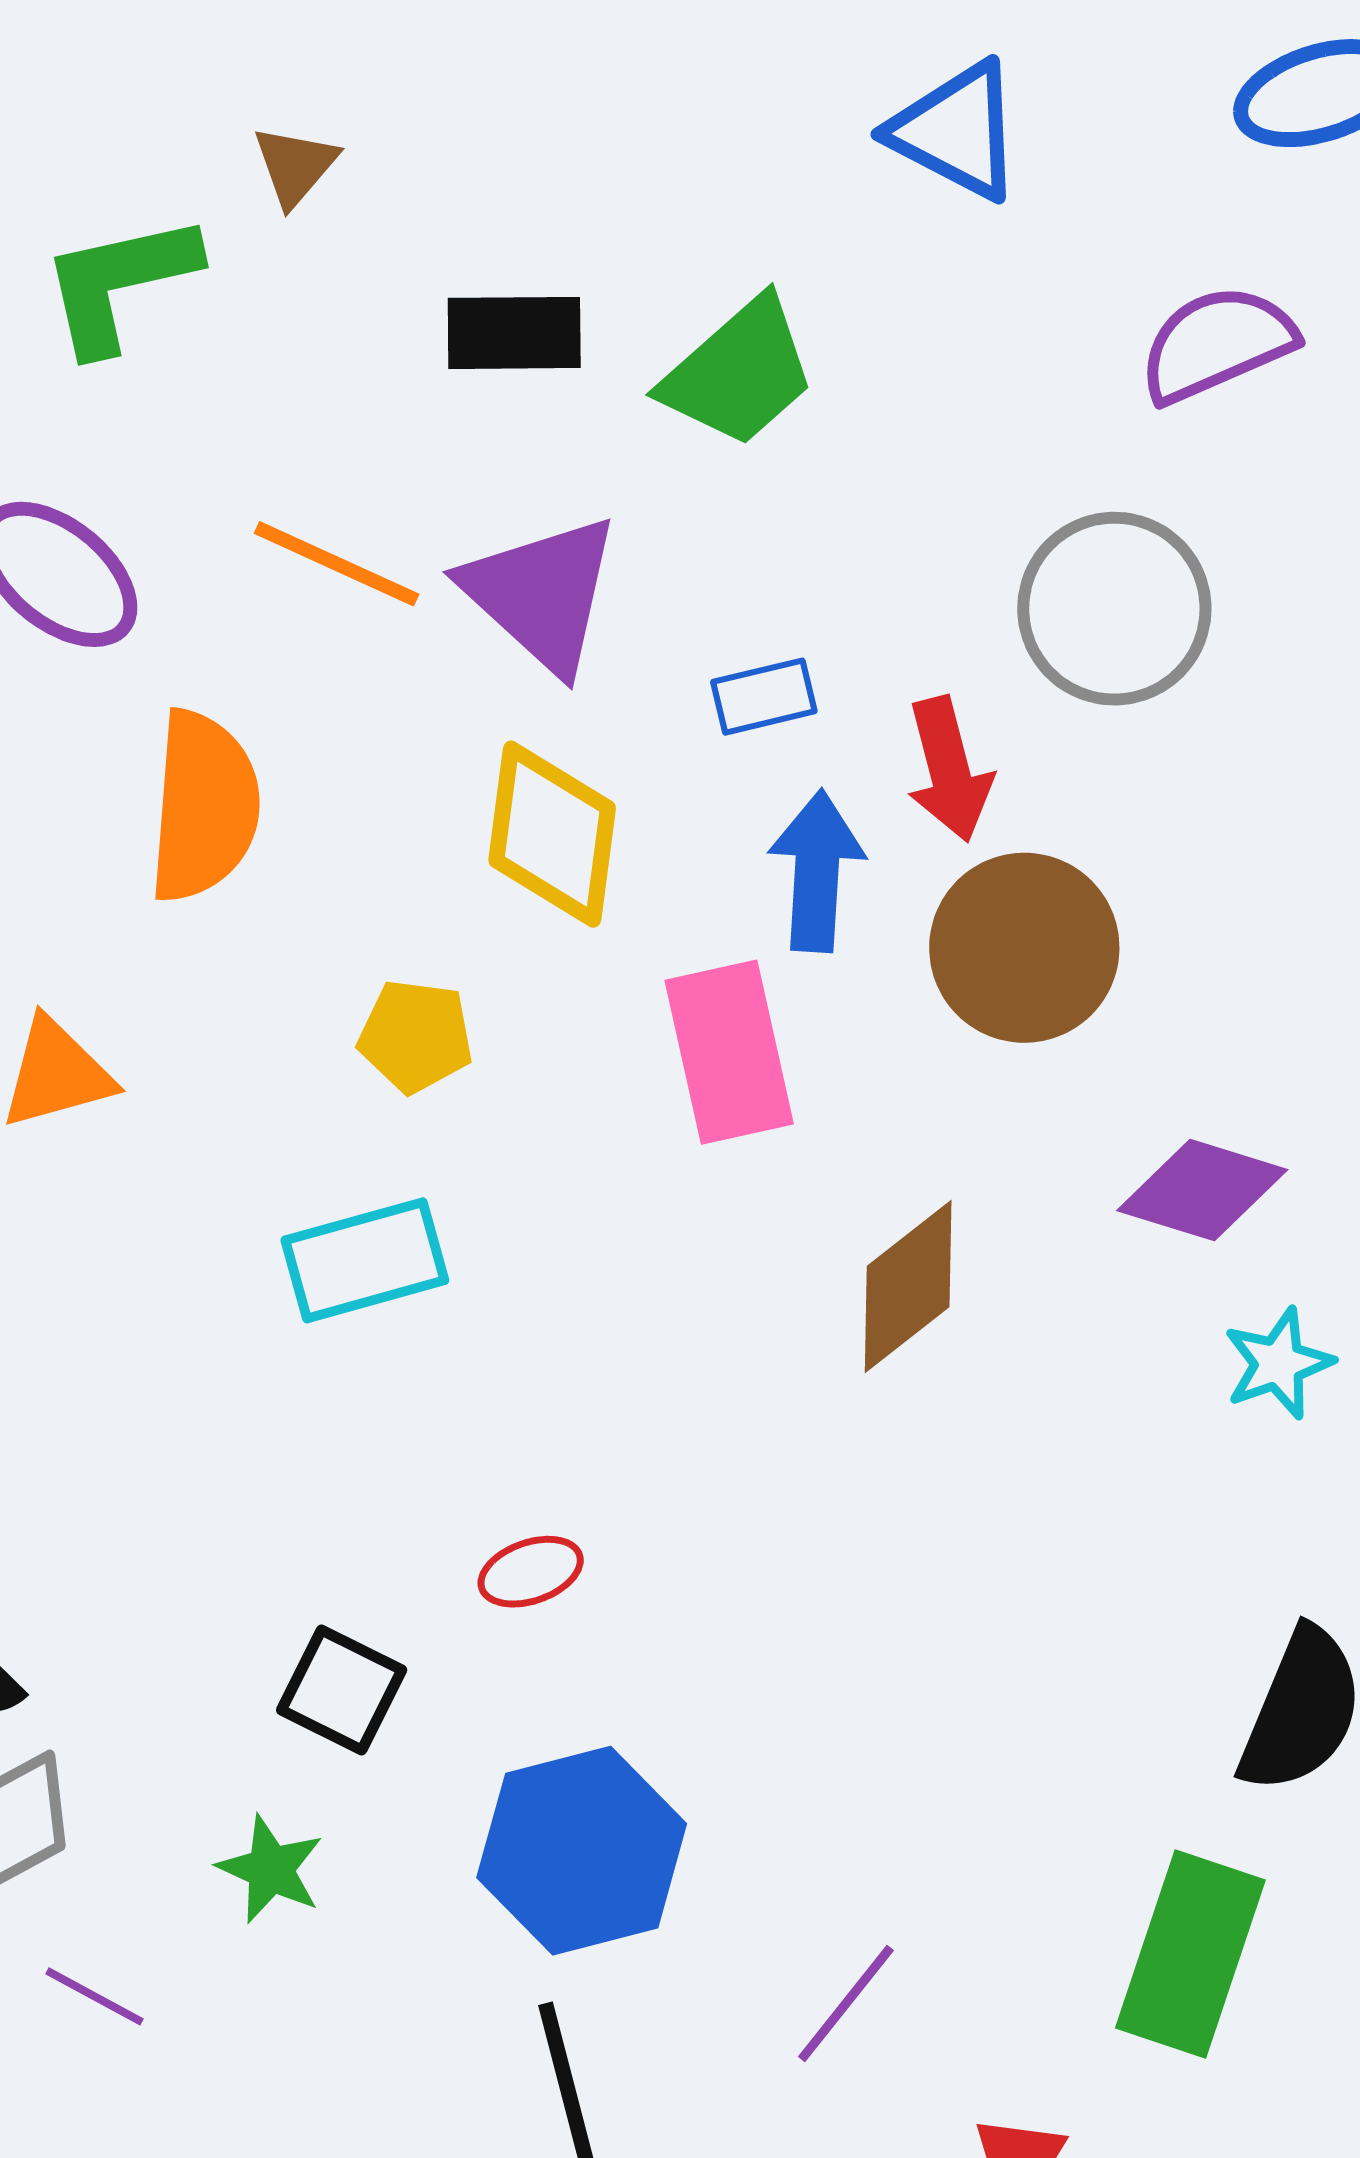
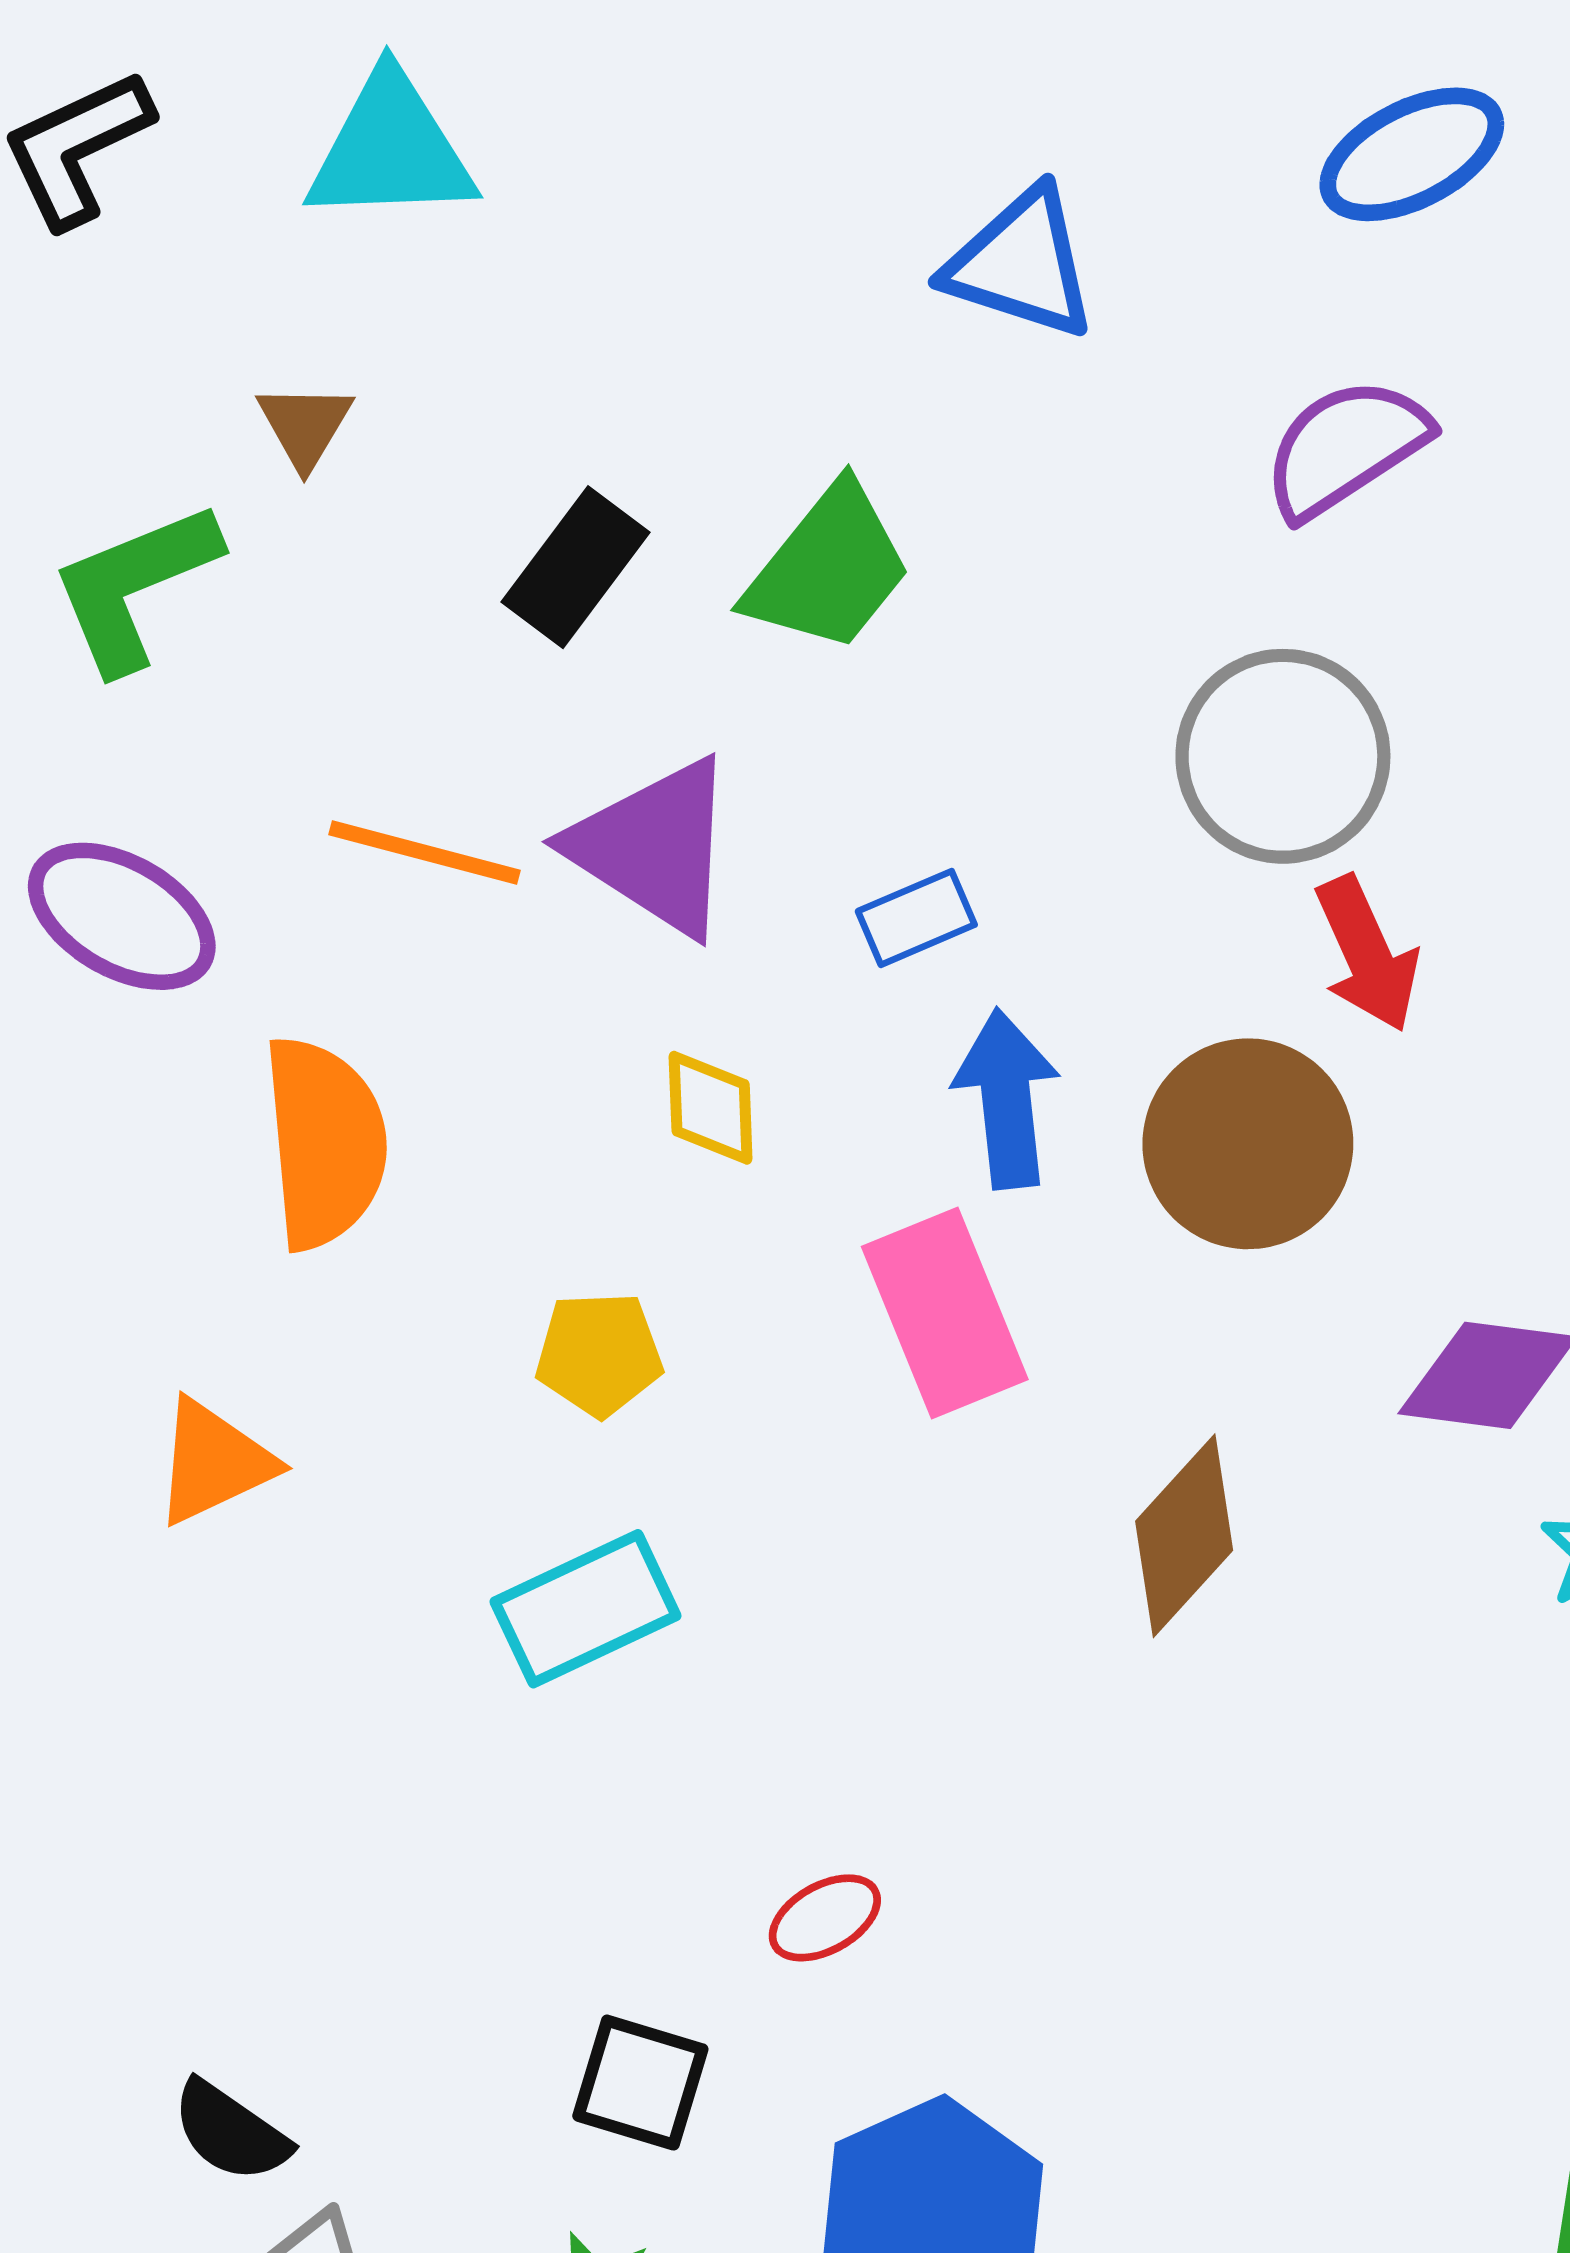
black rectangle: (514, 333) -> (575, 567), turned -43
red arrow: (949, 769) -> (1367, 954), moved
yellow diamond: (552, 834) -> (711, 1108), size x0.6

